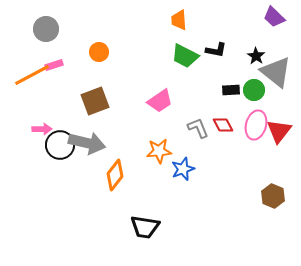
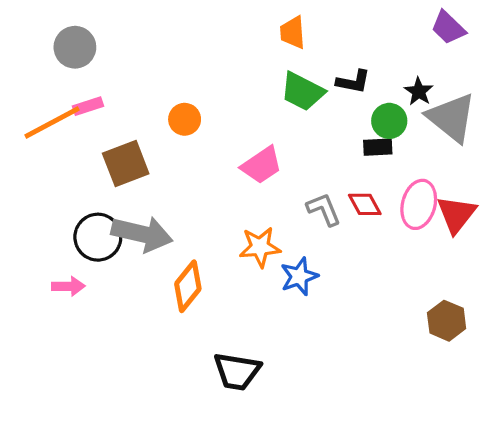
orange circle: (99, 52) -> (185, 119), moved
green circle: (254, 90) -> (389, 121), moved
brown square: (95, 101) -> (126, 163), moved
pink arrow: (42, 129) -> (68, 286), moved

